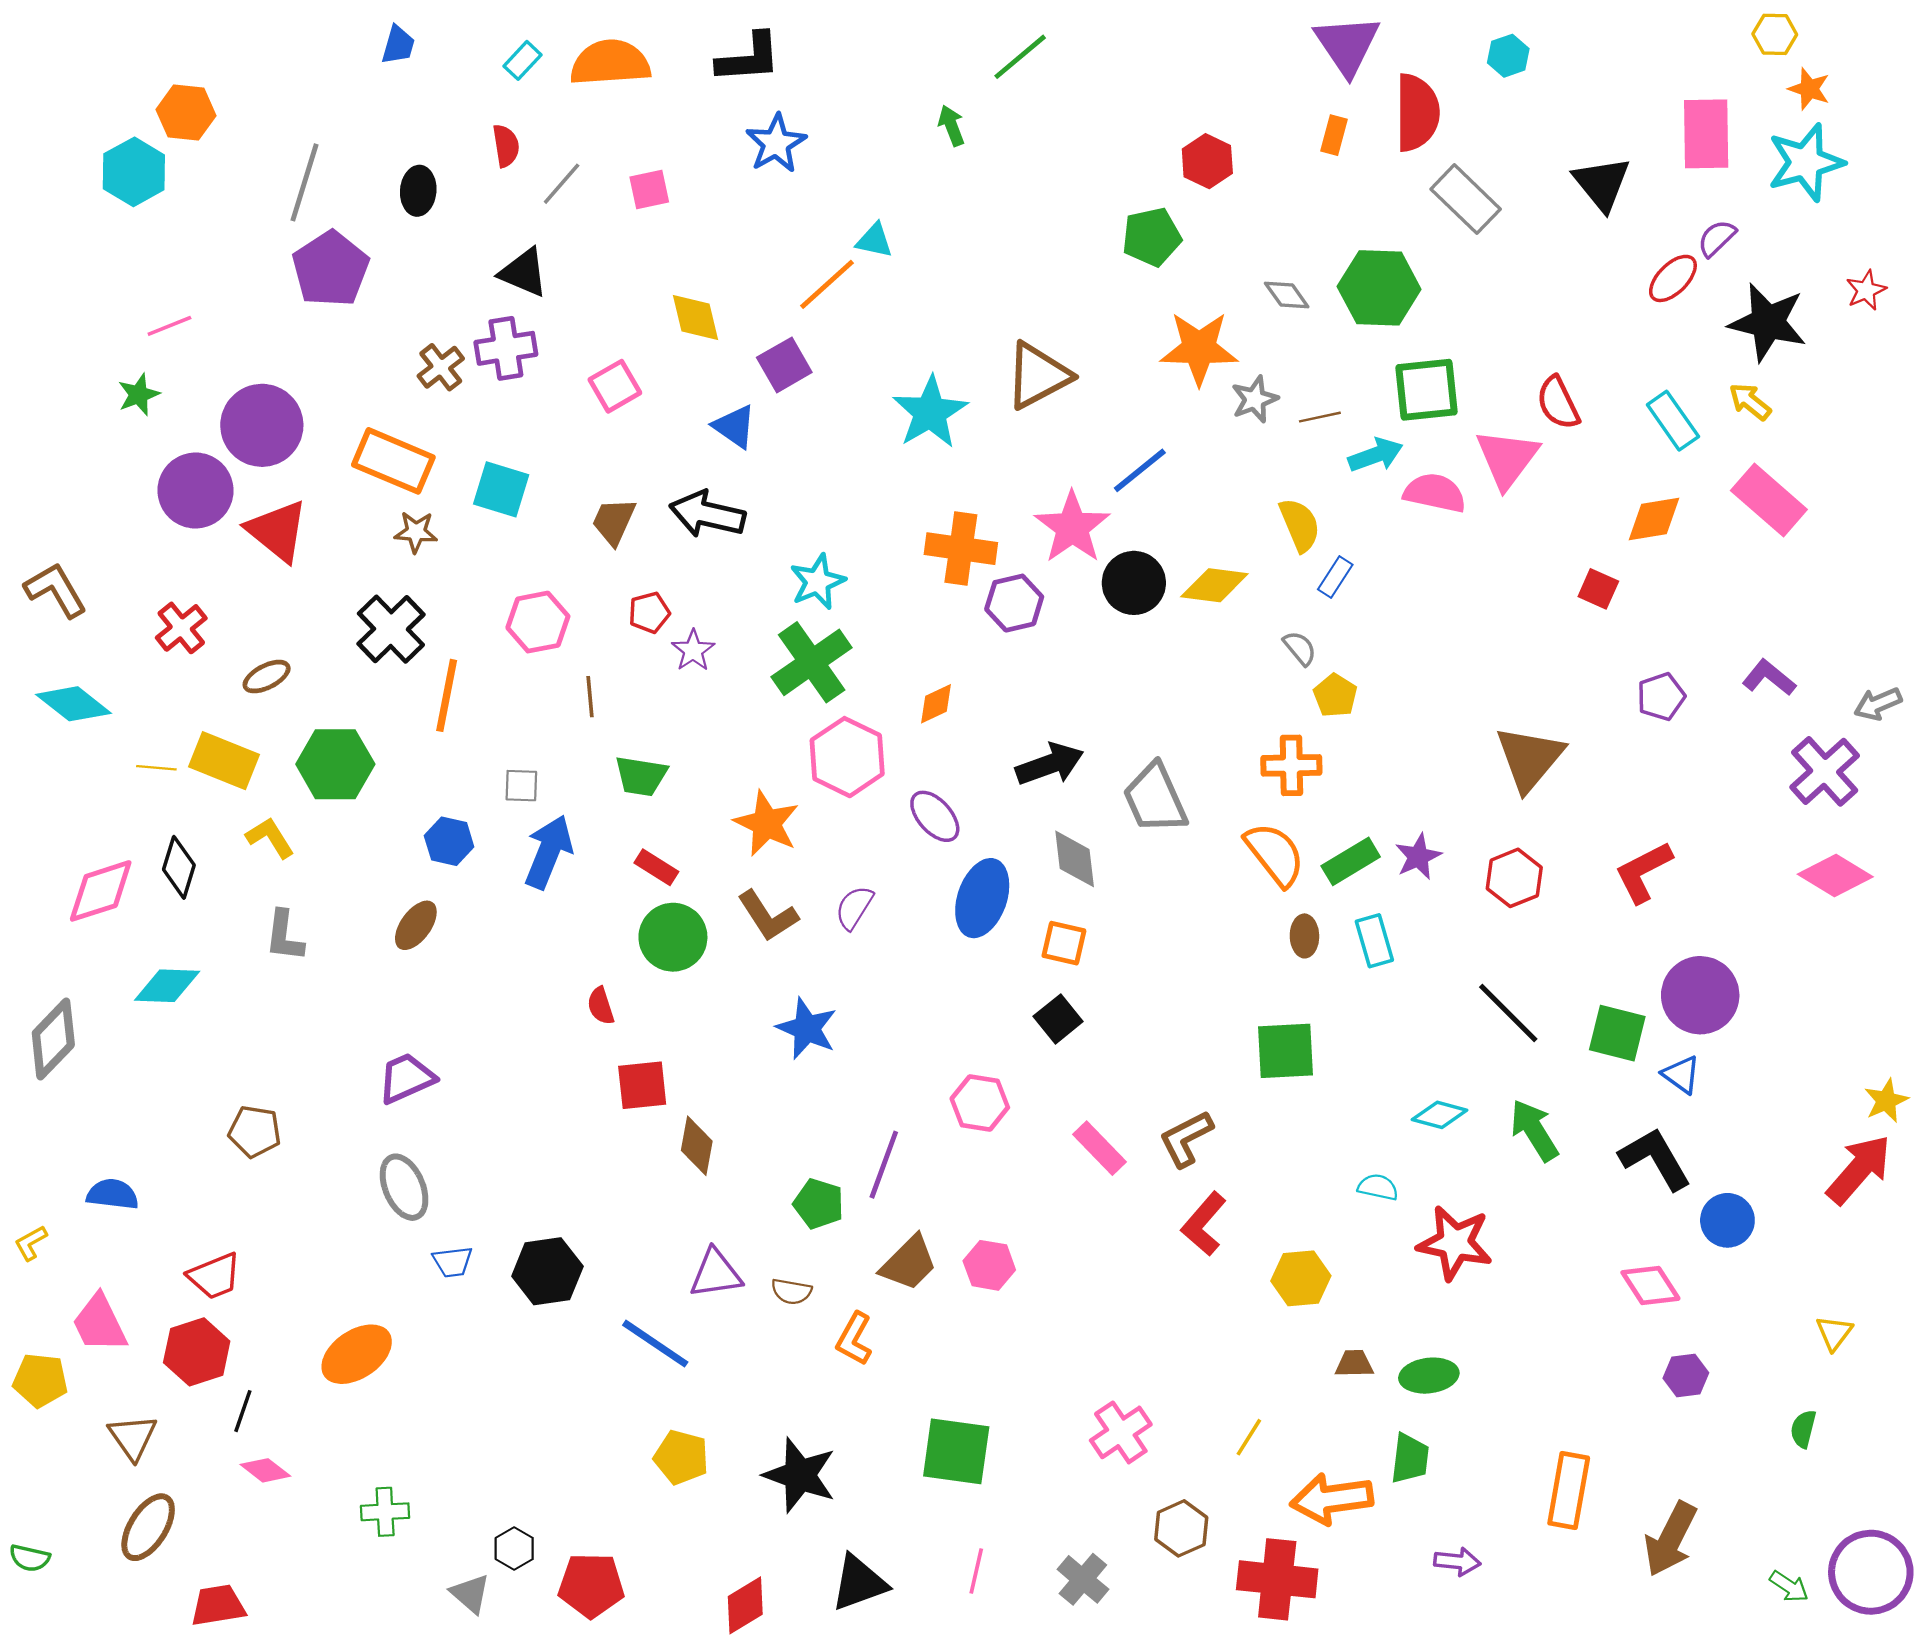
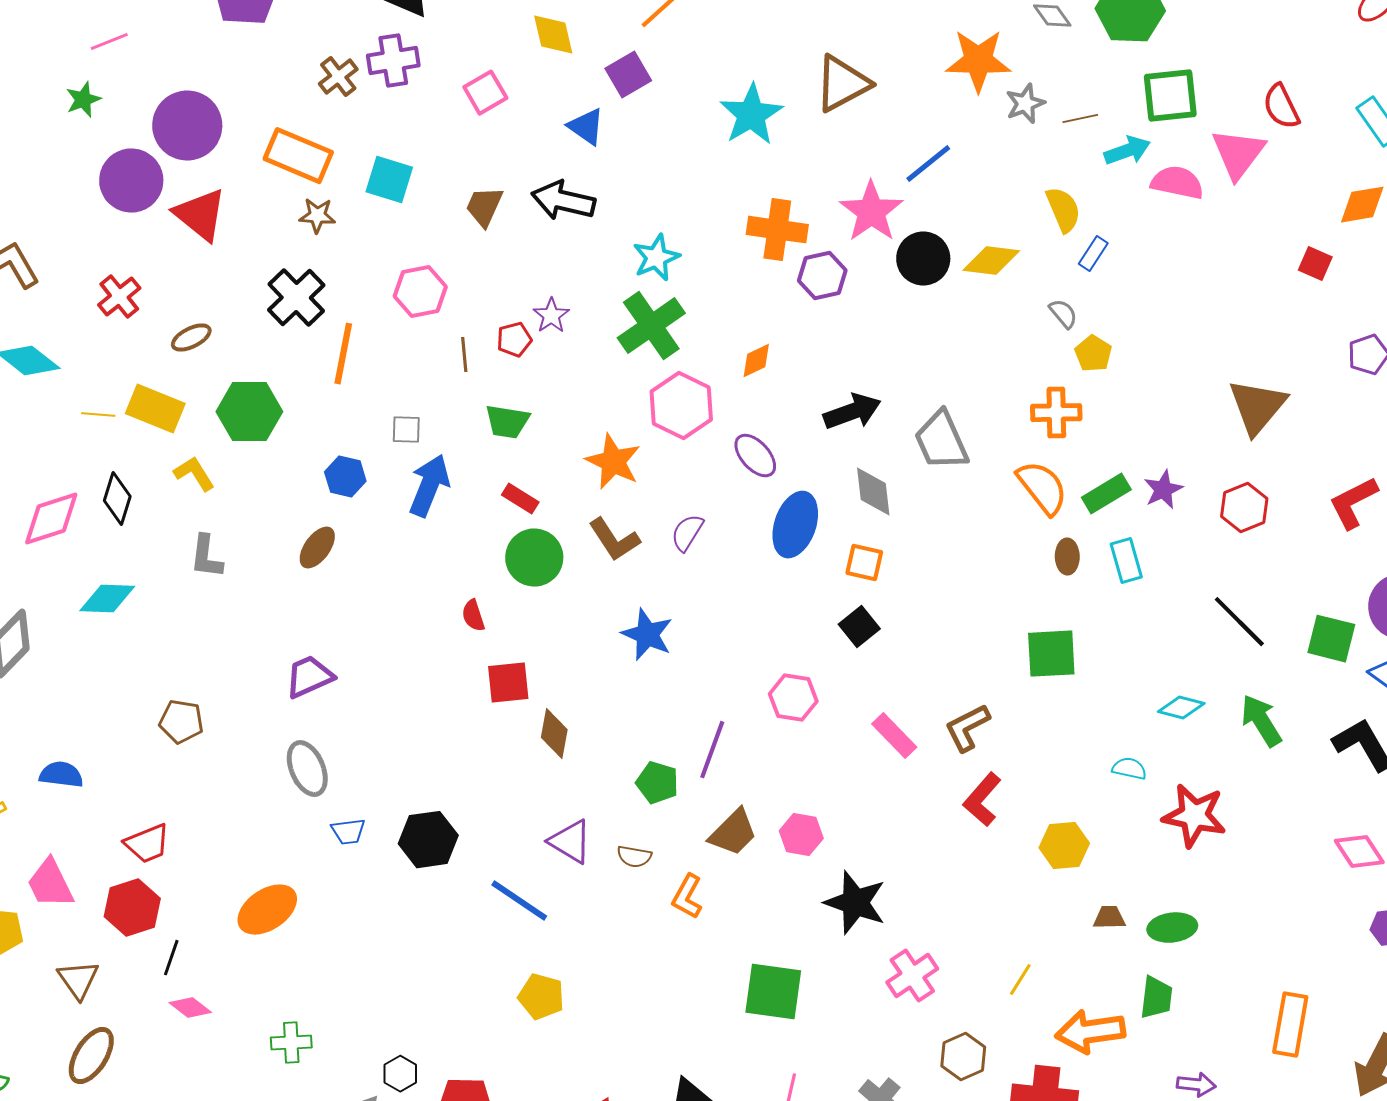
red pentagon: (649, 613) -> (514, 340), moved
purple triangle: (716, 1274) -> (570, 842), turned 39
black star: (800, 1475) -> (855, 903), moved

